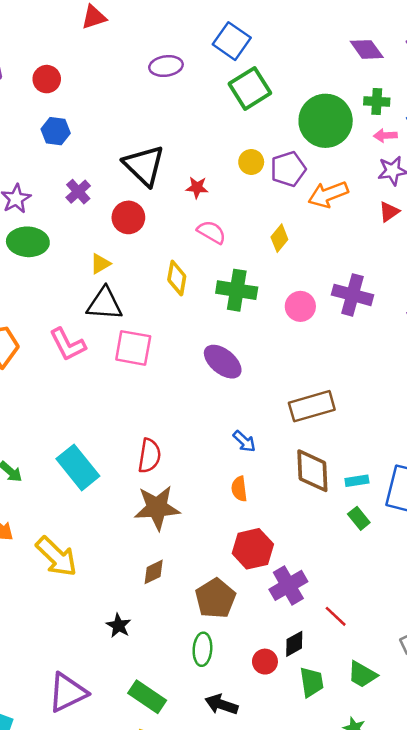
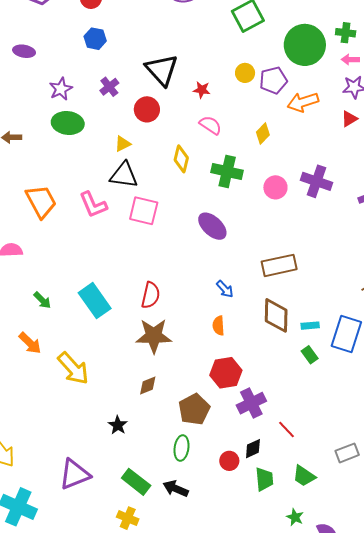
black arrow: (221, 704) -> (176, 489), moved

